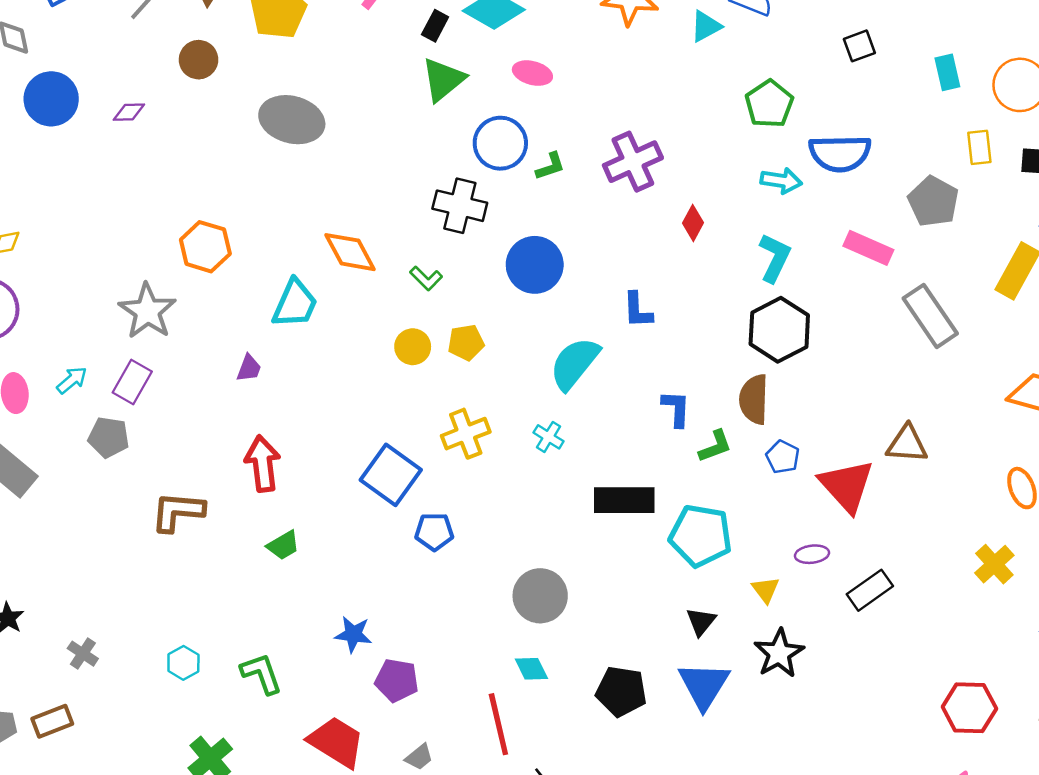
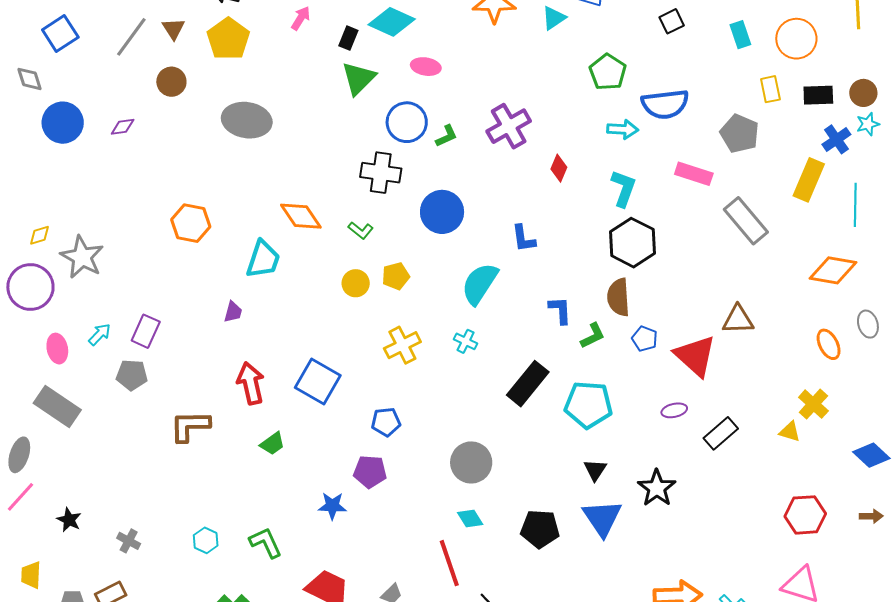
gray star: (147, 311) -> (82, 257), moved
blue square: (391, 475) -> (318, 382), moved
black rectangle: (624, 500) -> (528, 384), turned -45
yellow triangle: (765, 590) -> (790, 432), moved, turned -30
purple pentagon: (397, 680) -> (370, 472), moved

